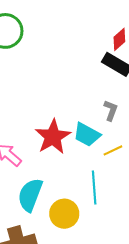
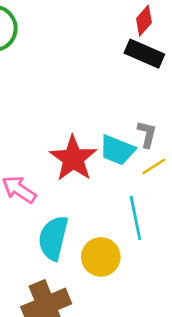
gray L-shape: (111, 110) -> (147, 134), moved

